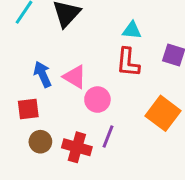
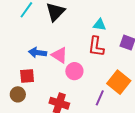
blue arrow: (43, 74) -> (38, 53), turned -60
purple line: (108, 137) -> (100, 98), moved
brown circle: (40, 142) -> (18, 94), moved

